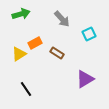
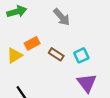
cyan square: (89, 34) -> (81, 55), moved
purple triangle: (85, 79) -> (87, 83), turned -36

